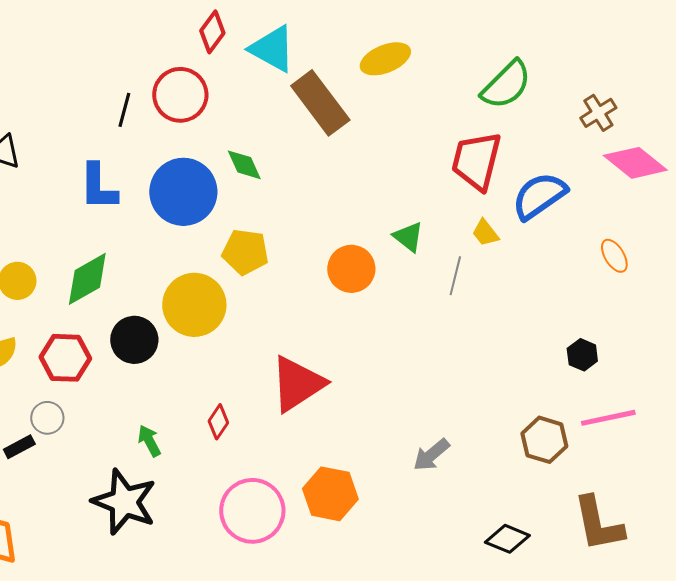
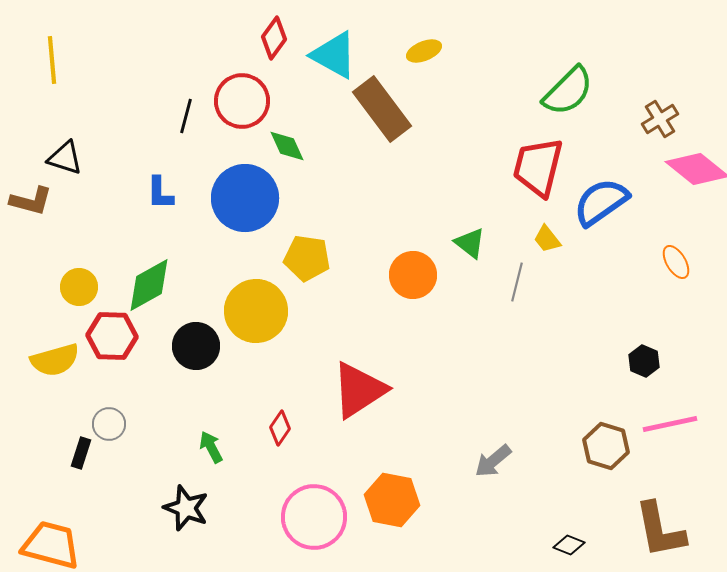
yellow ellipse: (385, 59) -> (424, 51), moved, size x0.7
green diamond: (244, 165) -> (287, 146), moved
blue L-shape: (98, 187) -> (160, 193), size x0.7
red hexagon: (65, 358) -> (112, 336), moved
black rectangle: (19, 447) -> (81, 453), turned -44
black star: (124, 502) -> (186, 508), size x0.7
black diamond: (507, 539) -> (569, 545), size x0.7

